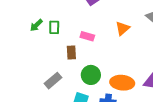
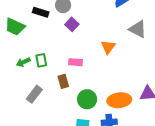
green arrow: (36, 25) -> (23, 62), turned 32
gray rectangle: (53, 81) -> (34, 94), moved

